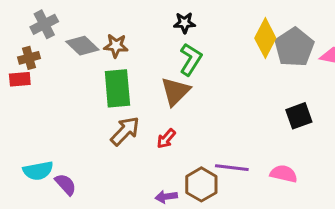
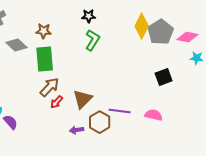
gray diamond: (82, 46) -> (17, 45), moved
brown triangle: (175, 91) -> (83, 99), moved
red arrow: (166, 139) -> (57, 102), moved

